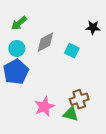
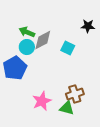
green arrow: (19, 23) -> (27, 32), moved, turned 63
cyan circle: (17, 49) -> (27, 47), moved

